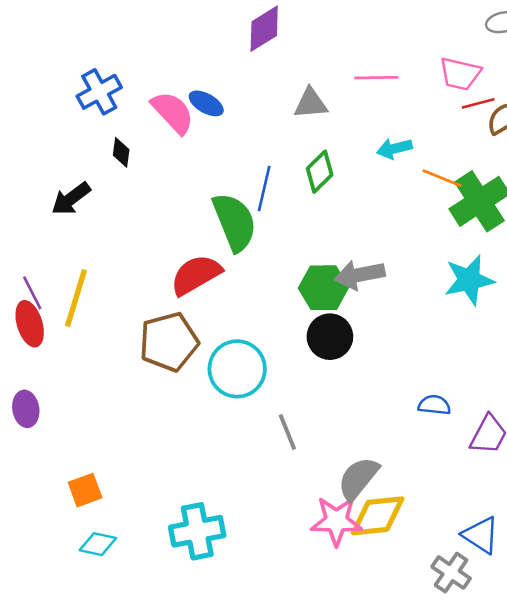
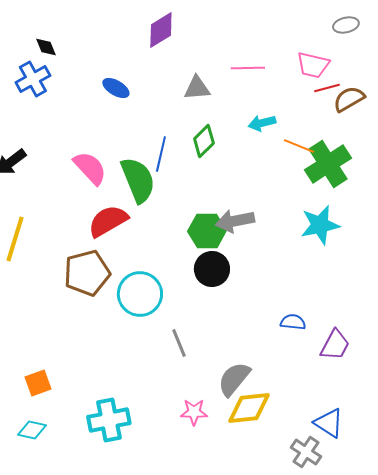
pink semicircle: (173, 112) -> (90, 168), moved
black diamond: (121, 152) -> (46, 47), moved, turned -30
orange square: (85, 490) -> (38, 383), moved
pink star: (336, 521) -> (194, 412), moved, size x0.7

